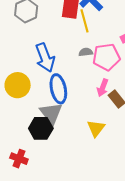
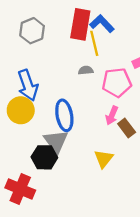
gray semicircle: (86, 52) -> (86, 70), moved
blue arrow: (45, 58) -> (28, 85), moved
red cross: (19, 159) -> (20, 189), size x1.5

